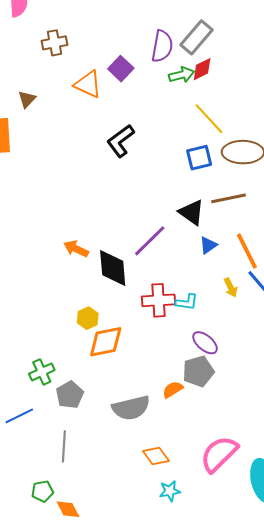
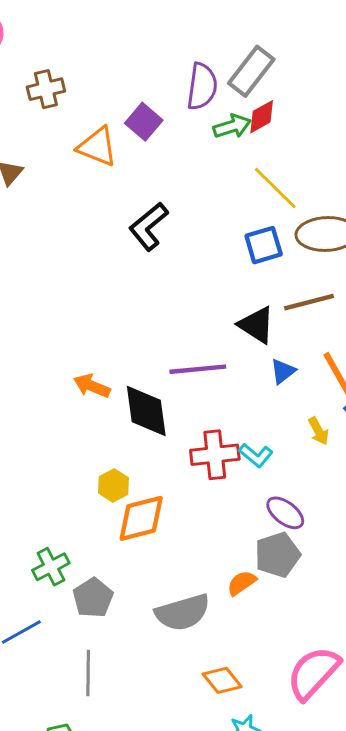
purple line: (150, 241) -> (198, 369), turned 42
cyan L-shape: (187, 302) -> (256, 455), turned 35

